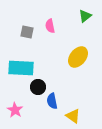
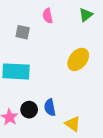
pink semicircle: (50, 26) -> (48, 16), moved
black circle: (38, 87) -> (29, 110), moved

